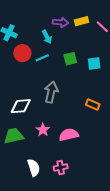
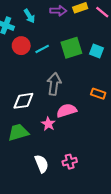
cyan arrow: (47, 37) -> (29, 16), moved
green square: (70, 59) -> (71, 48), size x1.5
cyan square: (94, 64) -> (97, 51), turned 32
pink semicircle: (69, 135) -> (67, 111), moved

